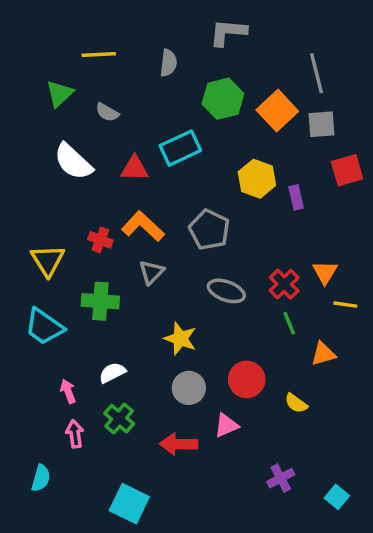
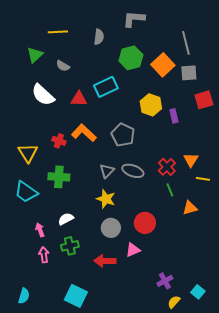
gray triangle: (151, 272) -> (107, 171), moved
yellow semicircle: (296, 403) -> (174, 302), moved, turned 96
green cross: (119, 419) -> (70, 246), turned 36
cyan semicircle: (41, 478) -> (24, 296), moved

